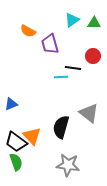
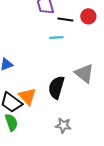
black line: (73, 68) -> (65, 19), moved
gray star: (68, 165) -> (63, 125), size x0.7

